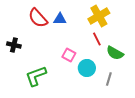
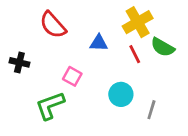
blue triangle: (60, 19) -> (99, 43), moved
green semicircle: (115, 53) -> (163, 47), moved
pink square: (69, 55) -> (72, 76), moved

